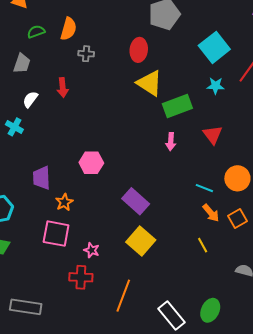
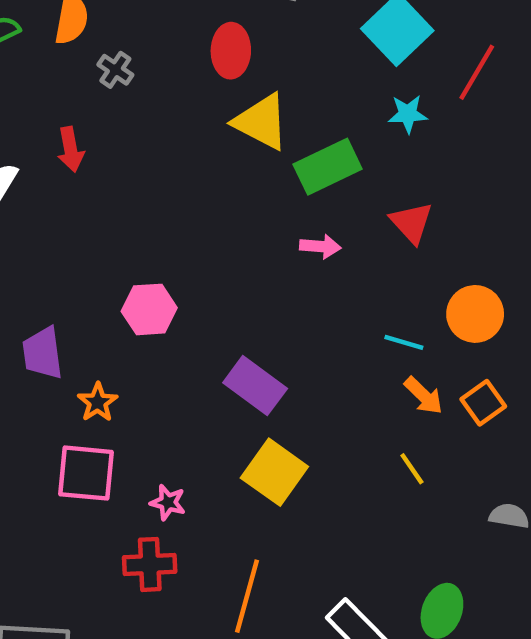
gray cross: (86, 54) -> (115, 70), turned 35
pink arrow: (171, 142) -> (320, 246), turned -84

